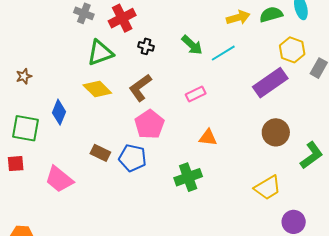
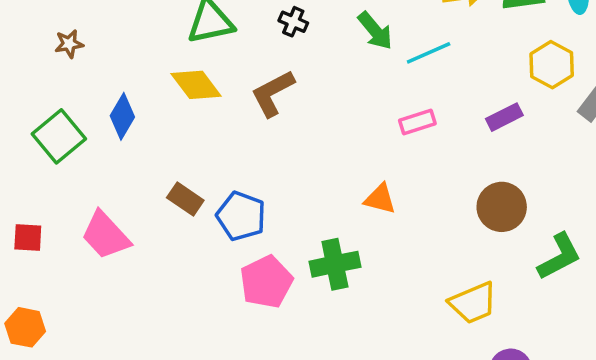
purple rectangle: (270, 83) -> (504, 117), size x0.6
pink rectangle: (196, 94) -> (417, 122), moved
pink pentagon: (149, 124) -> (266, 282), moved
green square: (26, 128) -> (59, 136), turned 32
red square: (16, 164) -> (28, 238), moved

